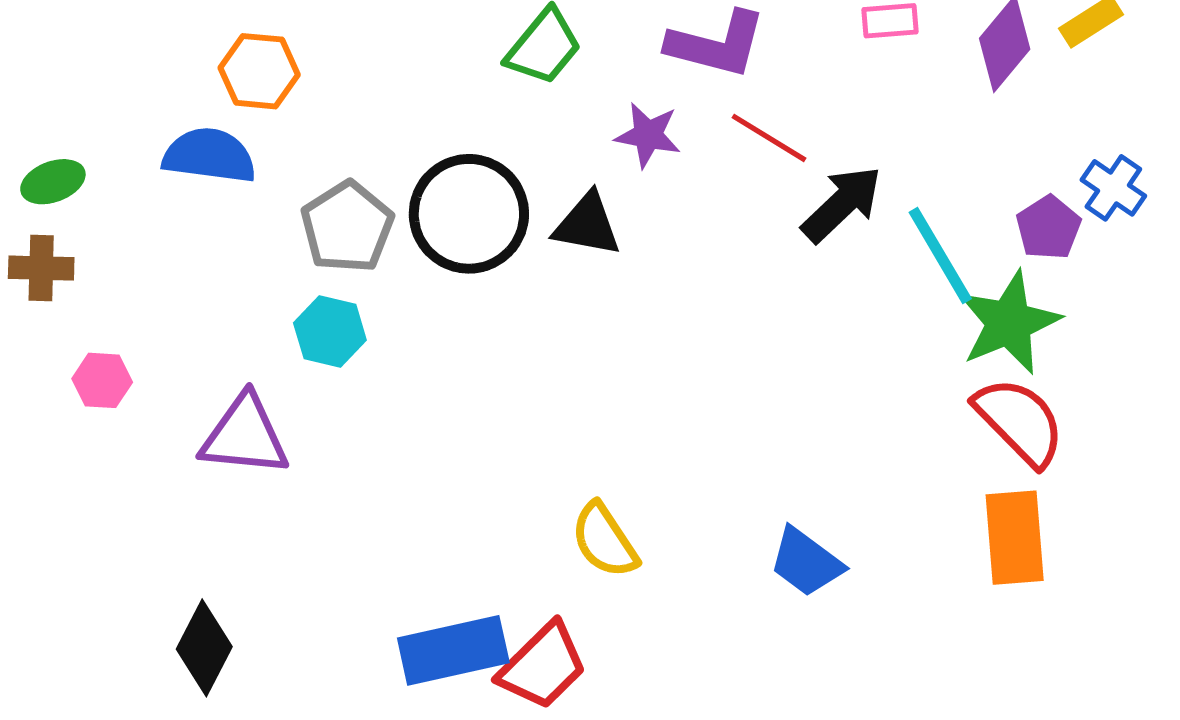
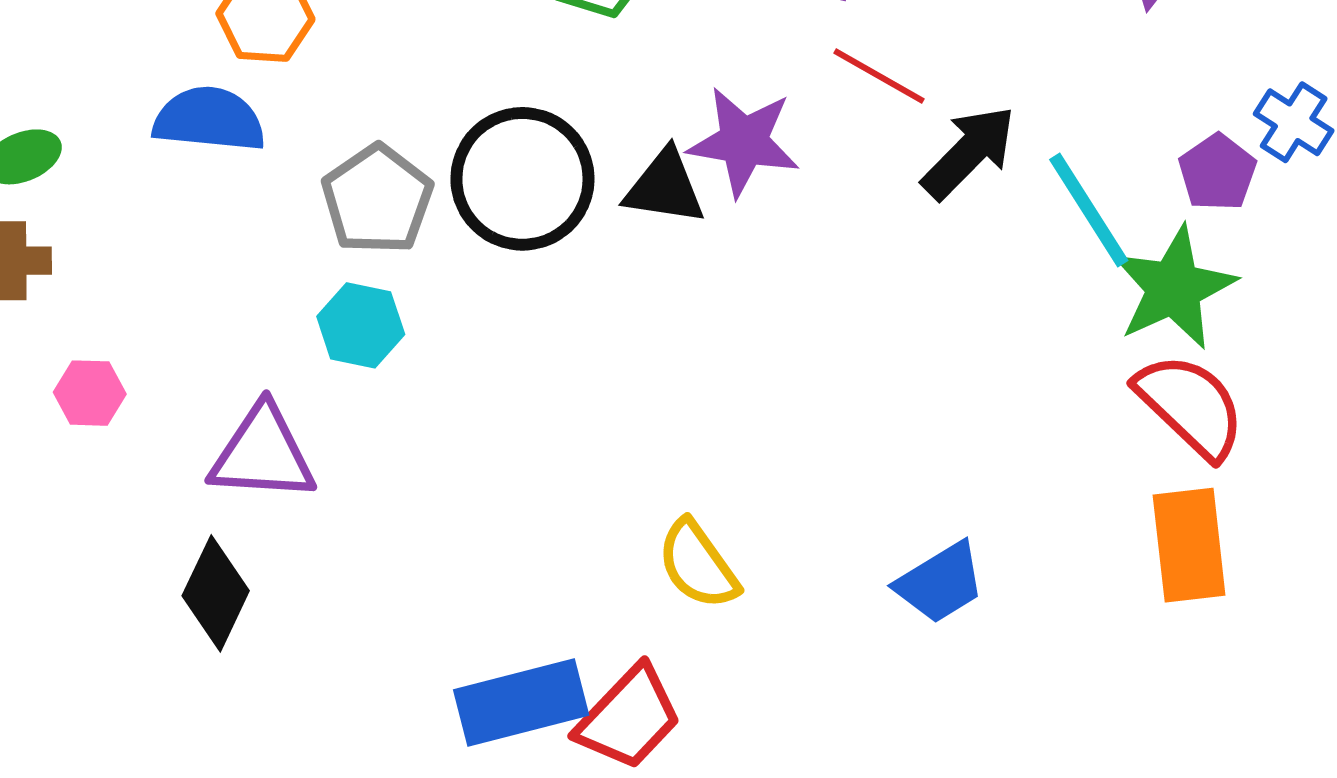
purple star: (648, 135) -> (744, 142), moved, size x1.4
blue trapezoid: (806, 562) -> (940, 583), turned -66
black diamond: (204, 648) -> (216, 593), moved

